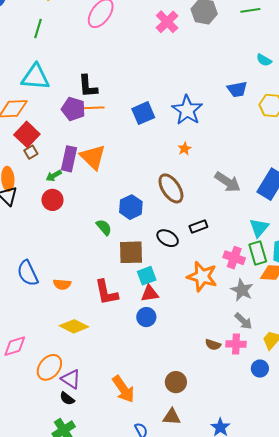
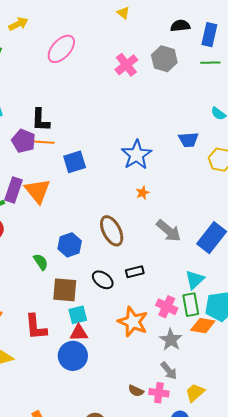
blue square: (143, 113) -> (75, 162), moved
orange star: (185, 149) -> (143, 193), moved
blue circle: (146, 317) -> (73, 356), size x1.5

